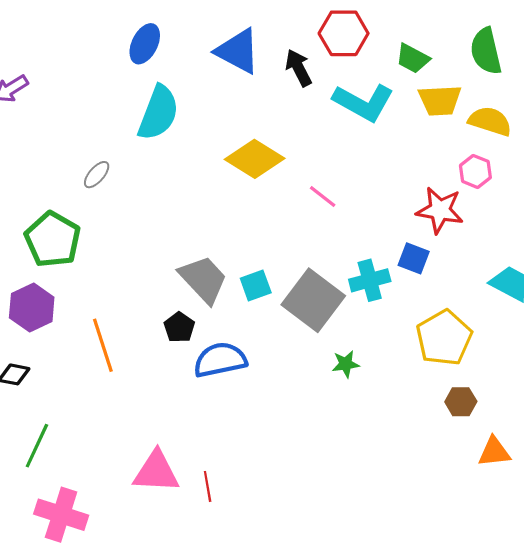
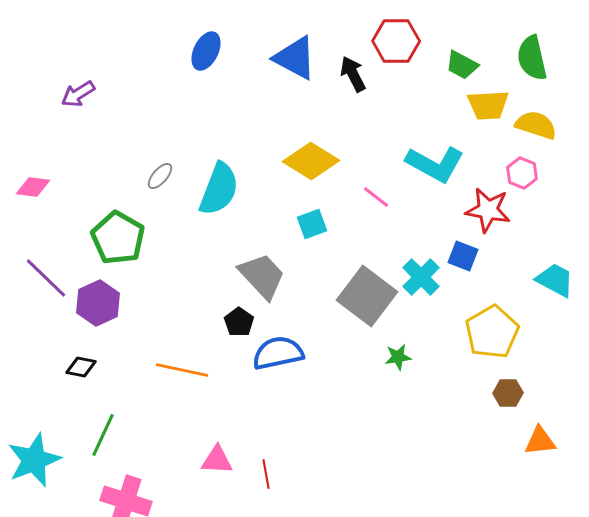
cyan L-shape: (363, 102) -> (435, 164), moved
cyan semicircle: (158, 113) -> (219, 189), moved
cyan cross: (370, 280) -> (421, 277), turned -30
cyan square: (256, 286) -> (312, 224), moved
orange line: (103, 345) -> (182, 370), moved, turned -60
pink triangle: (156, 472) -> (217, 460), size x0.7

